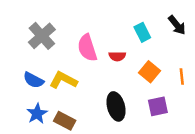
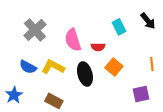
orange square: (149, 72) -> (114, 67), moved
black ellipse: (116, 106) -> (85, 74), moved
purple square: (158, 106) -> (141, 94), moved
blue star: (37, 114) -> (14, 95), moved

